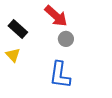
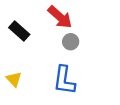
yellow triangle: (13, 55) -> (14, 79), moved

